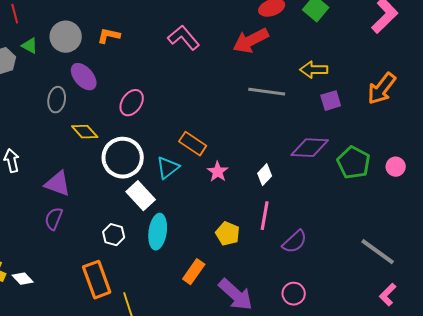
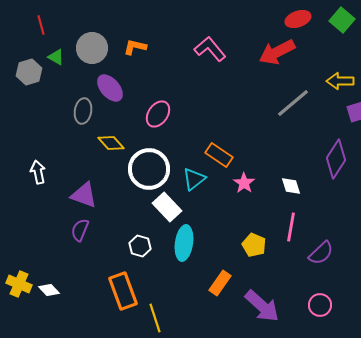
gray line: (267, 92) -> (293, 103), turned -48
purple diamond: (310, 148) -> (336, 159), turned -60
white diamond: (265, 175) -> (291, 186), turned -60

